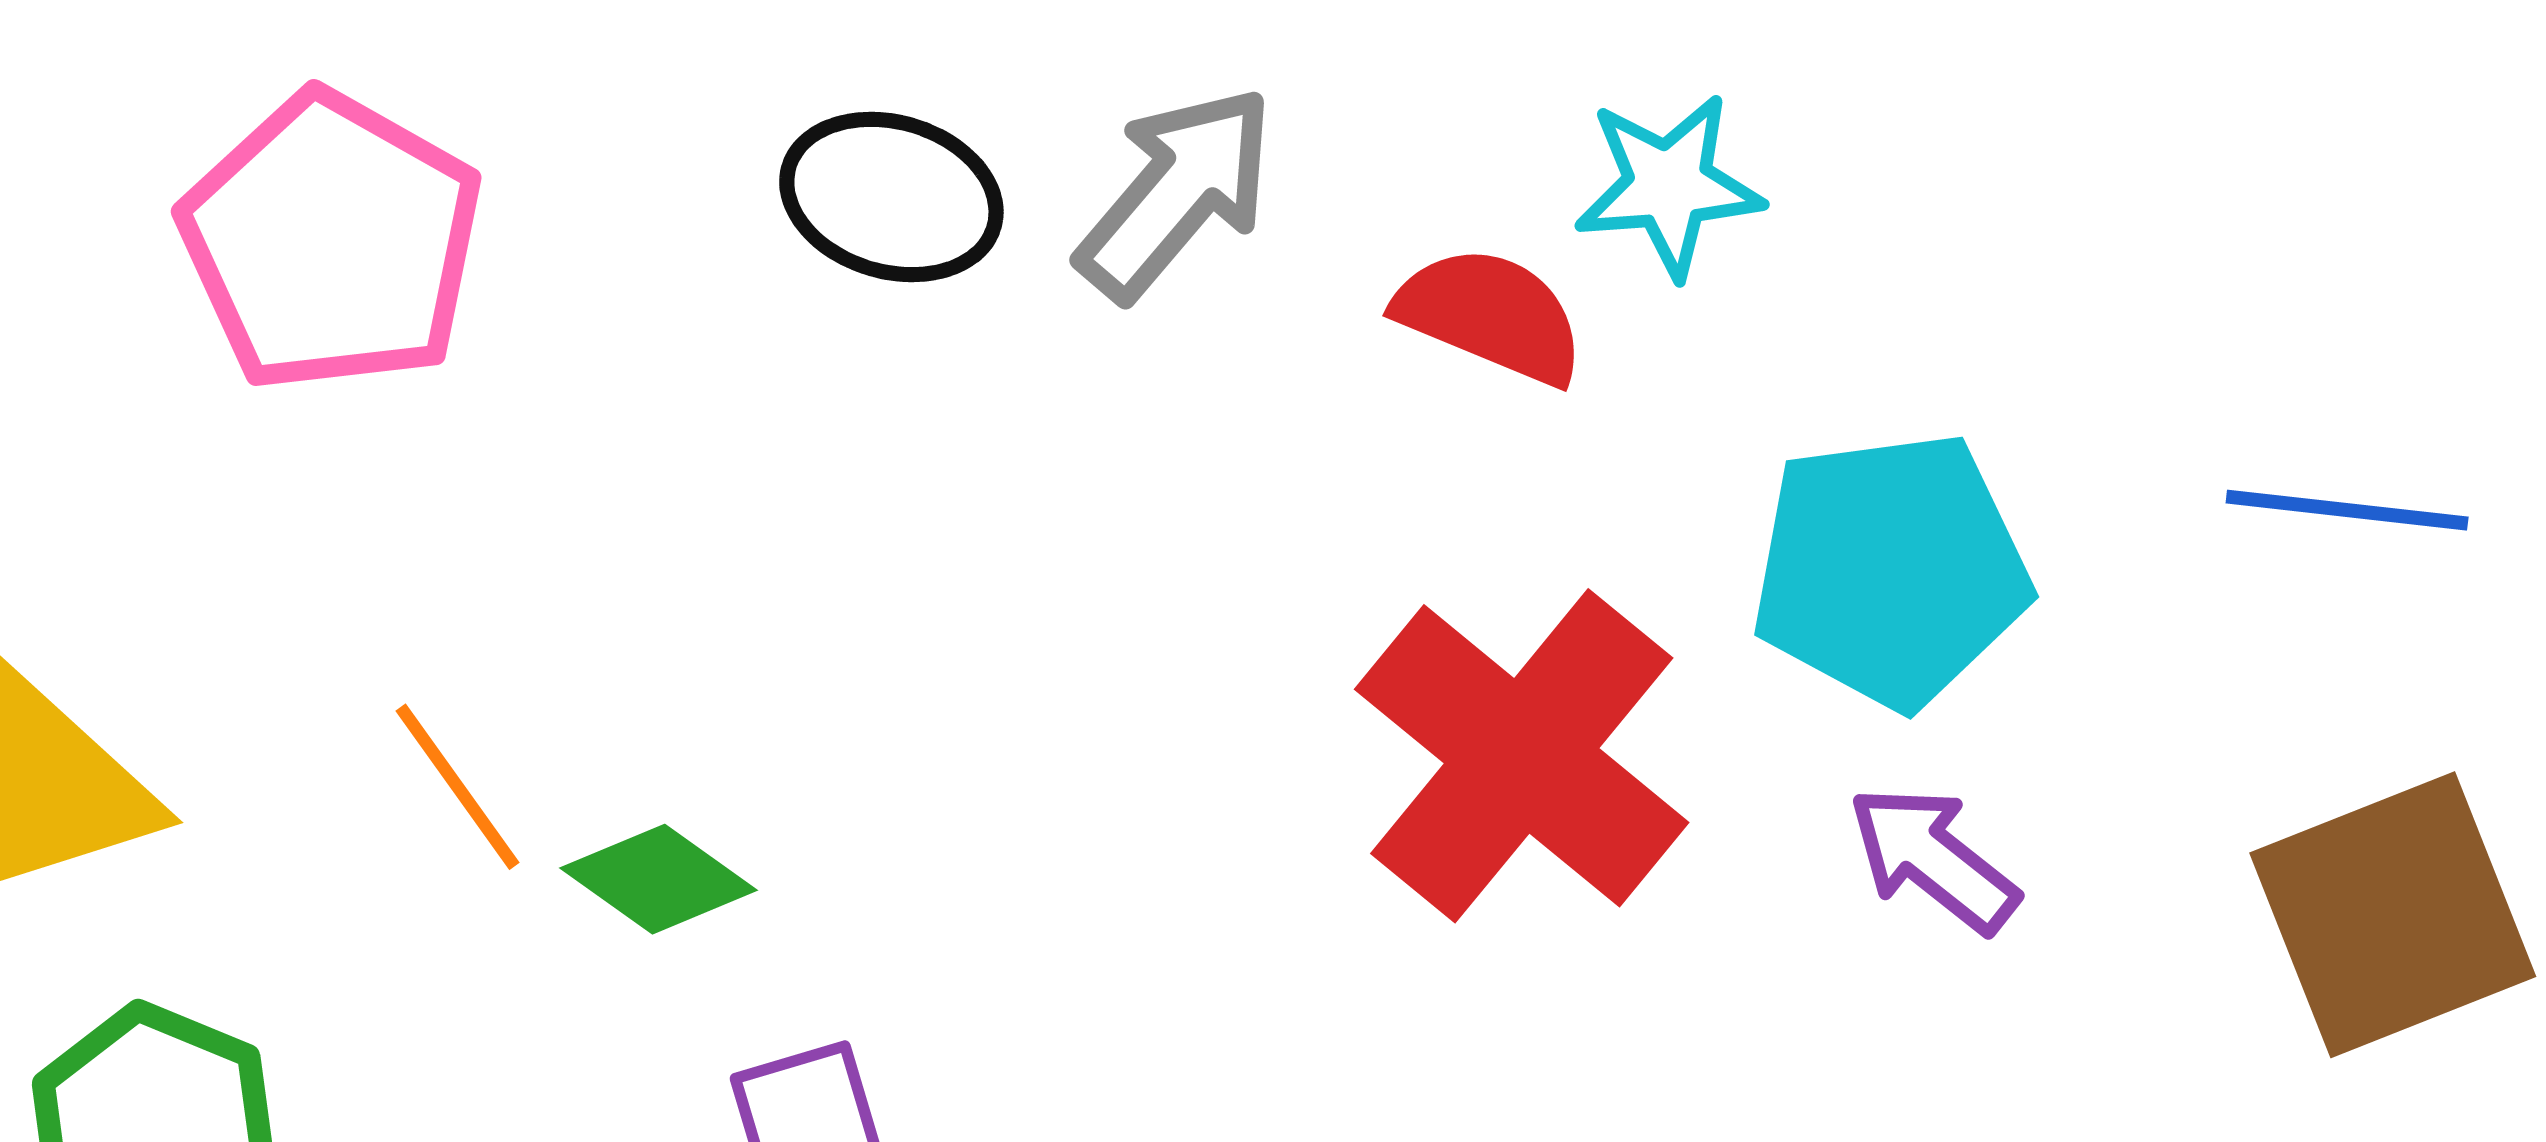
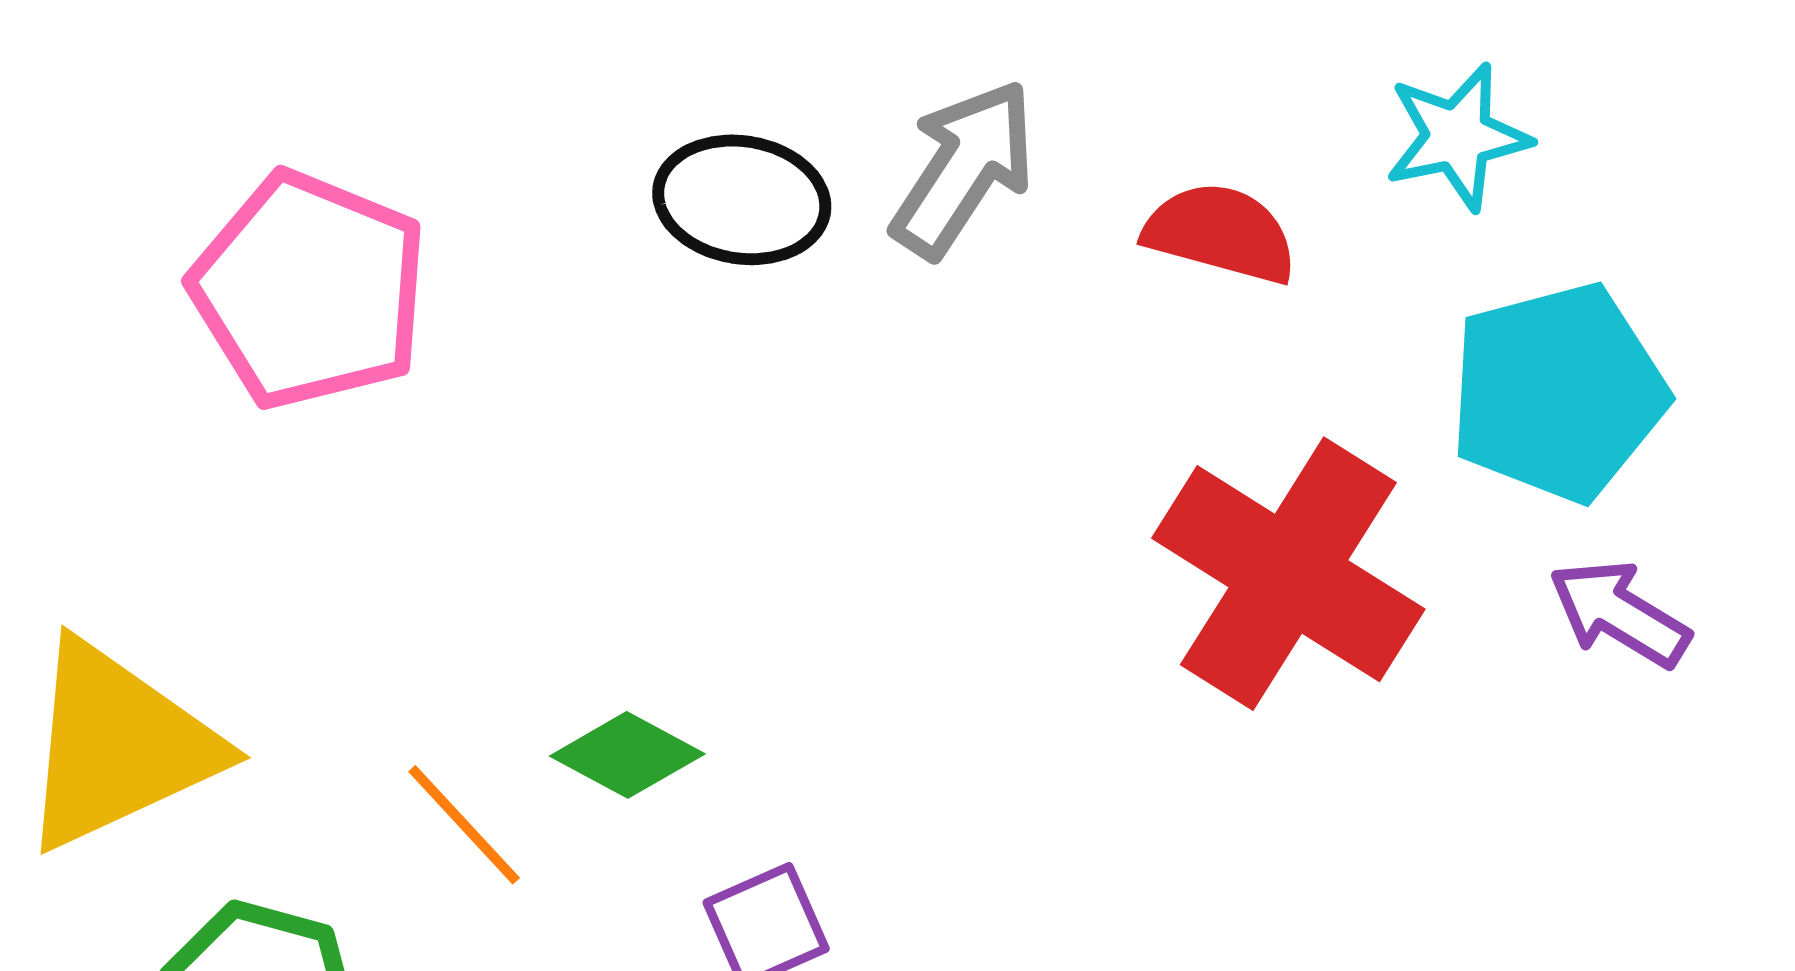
cyan star: (1669, 185) -> (1458, 137), moved
orange line: (457, 787) -> (464, 825), moved

